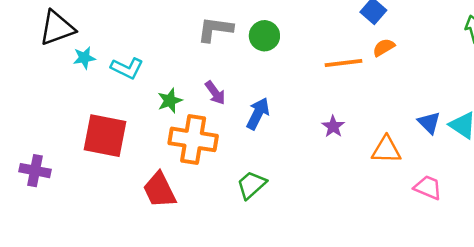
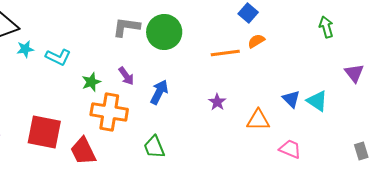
green circle: (264, 36) -> (164, 32), size x1.5
red square: (105, 136) -> (44, 132), moved
green trapezoid: (251, 185) -> (154, 147), turned -70

